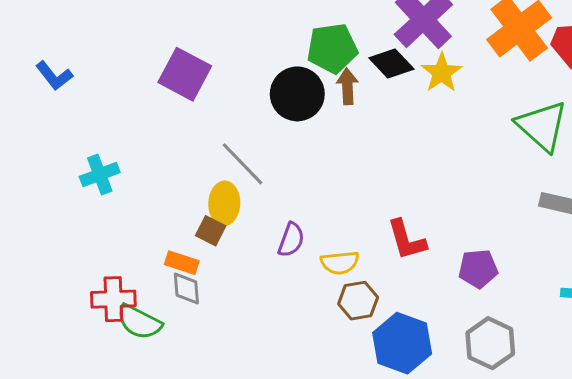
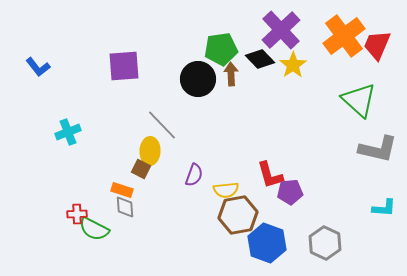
purple square: (185, 74) -> (124, 66), turned -32
purple pentagon: (478, 269) -> (290, 192), moved
red cross: (113, 299) -> (77, 214), size x0.7
brown hexagon: (358, 301) -> (238, 215), size x1.5

